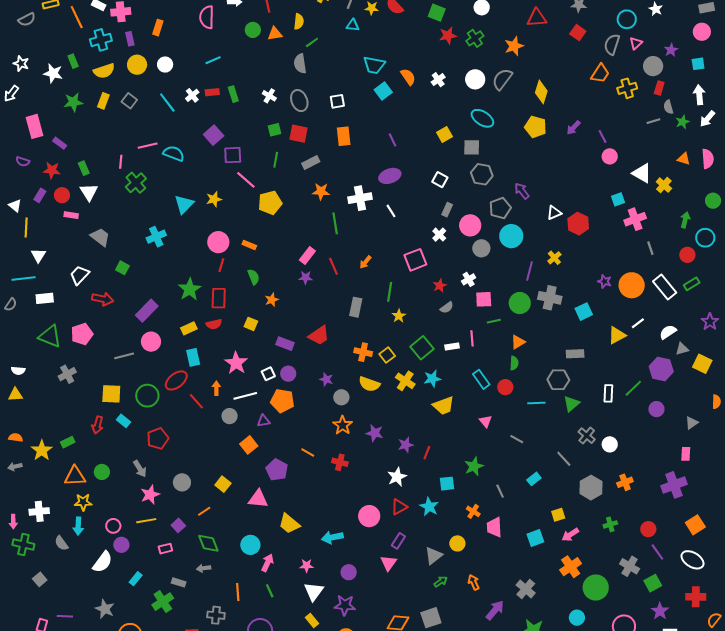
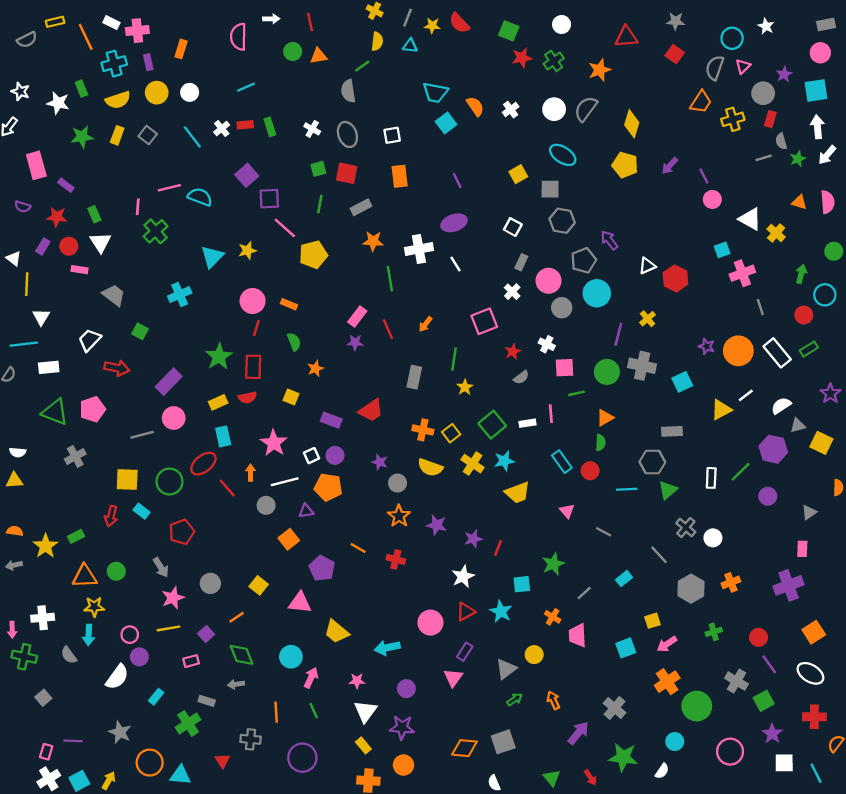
yellow semicircle: (299, 22) -> (377, 41), moved
cyan square: (698, 64) -> (816, 90), size x1.5
white cross: (469, 279) -> (547, 344), turned -32
gray line: (500, 491) -> (584, 593), turned 72

